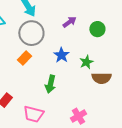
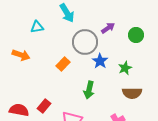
gray circle: (31, 33) -> (85, 42), moved
brown semicircle: (101, 78) -> (132, 93), moved

